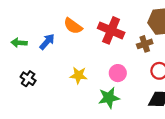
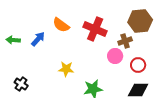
pink circle: (118, 73) -> (115, 56), moved
black cross: (28, 79) -> (21, 84), moved

